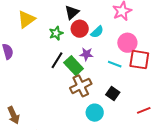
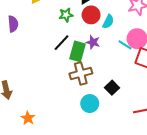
cyan semicircle: (97, 32) -> (108, 22), turned -32
cyan line: (115, 64) -> (125, 45), moved
green rectangle: (74, 66) -> (78, 51), turned 48

